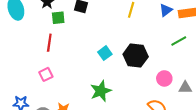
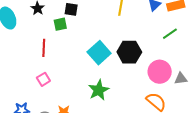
green square: (58, 18) -> (60, 24), moved
cyan square: (105, 53) -> (99, 53), size x1.6
pink circle: (164, 78) -> (160, 72), size x1.5

